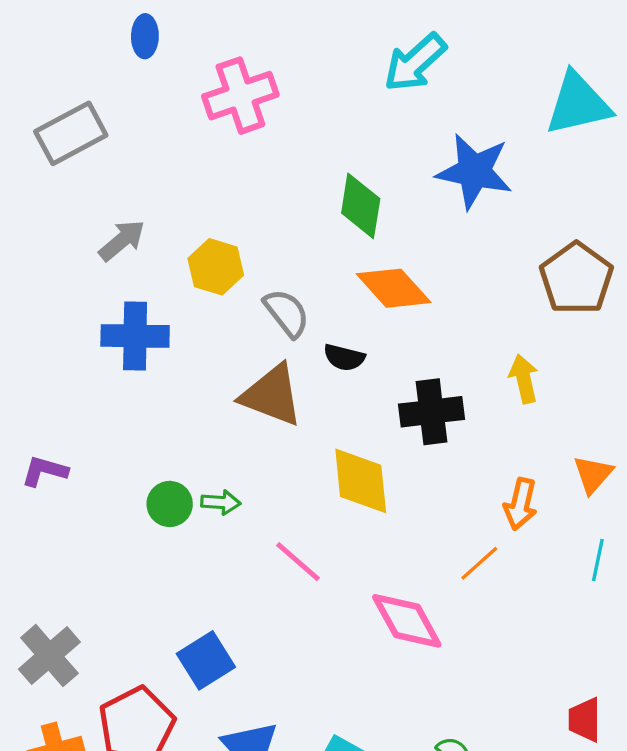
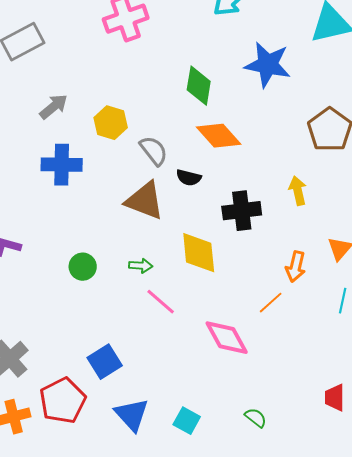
green arrow: (221, 502) -> (141, 266), moved

